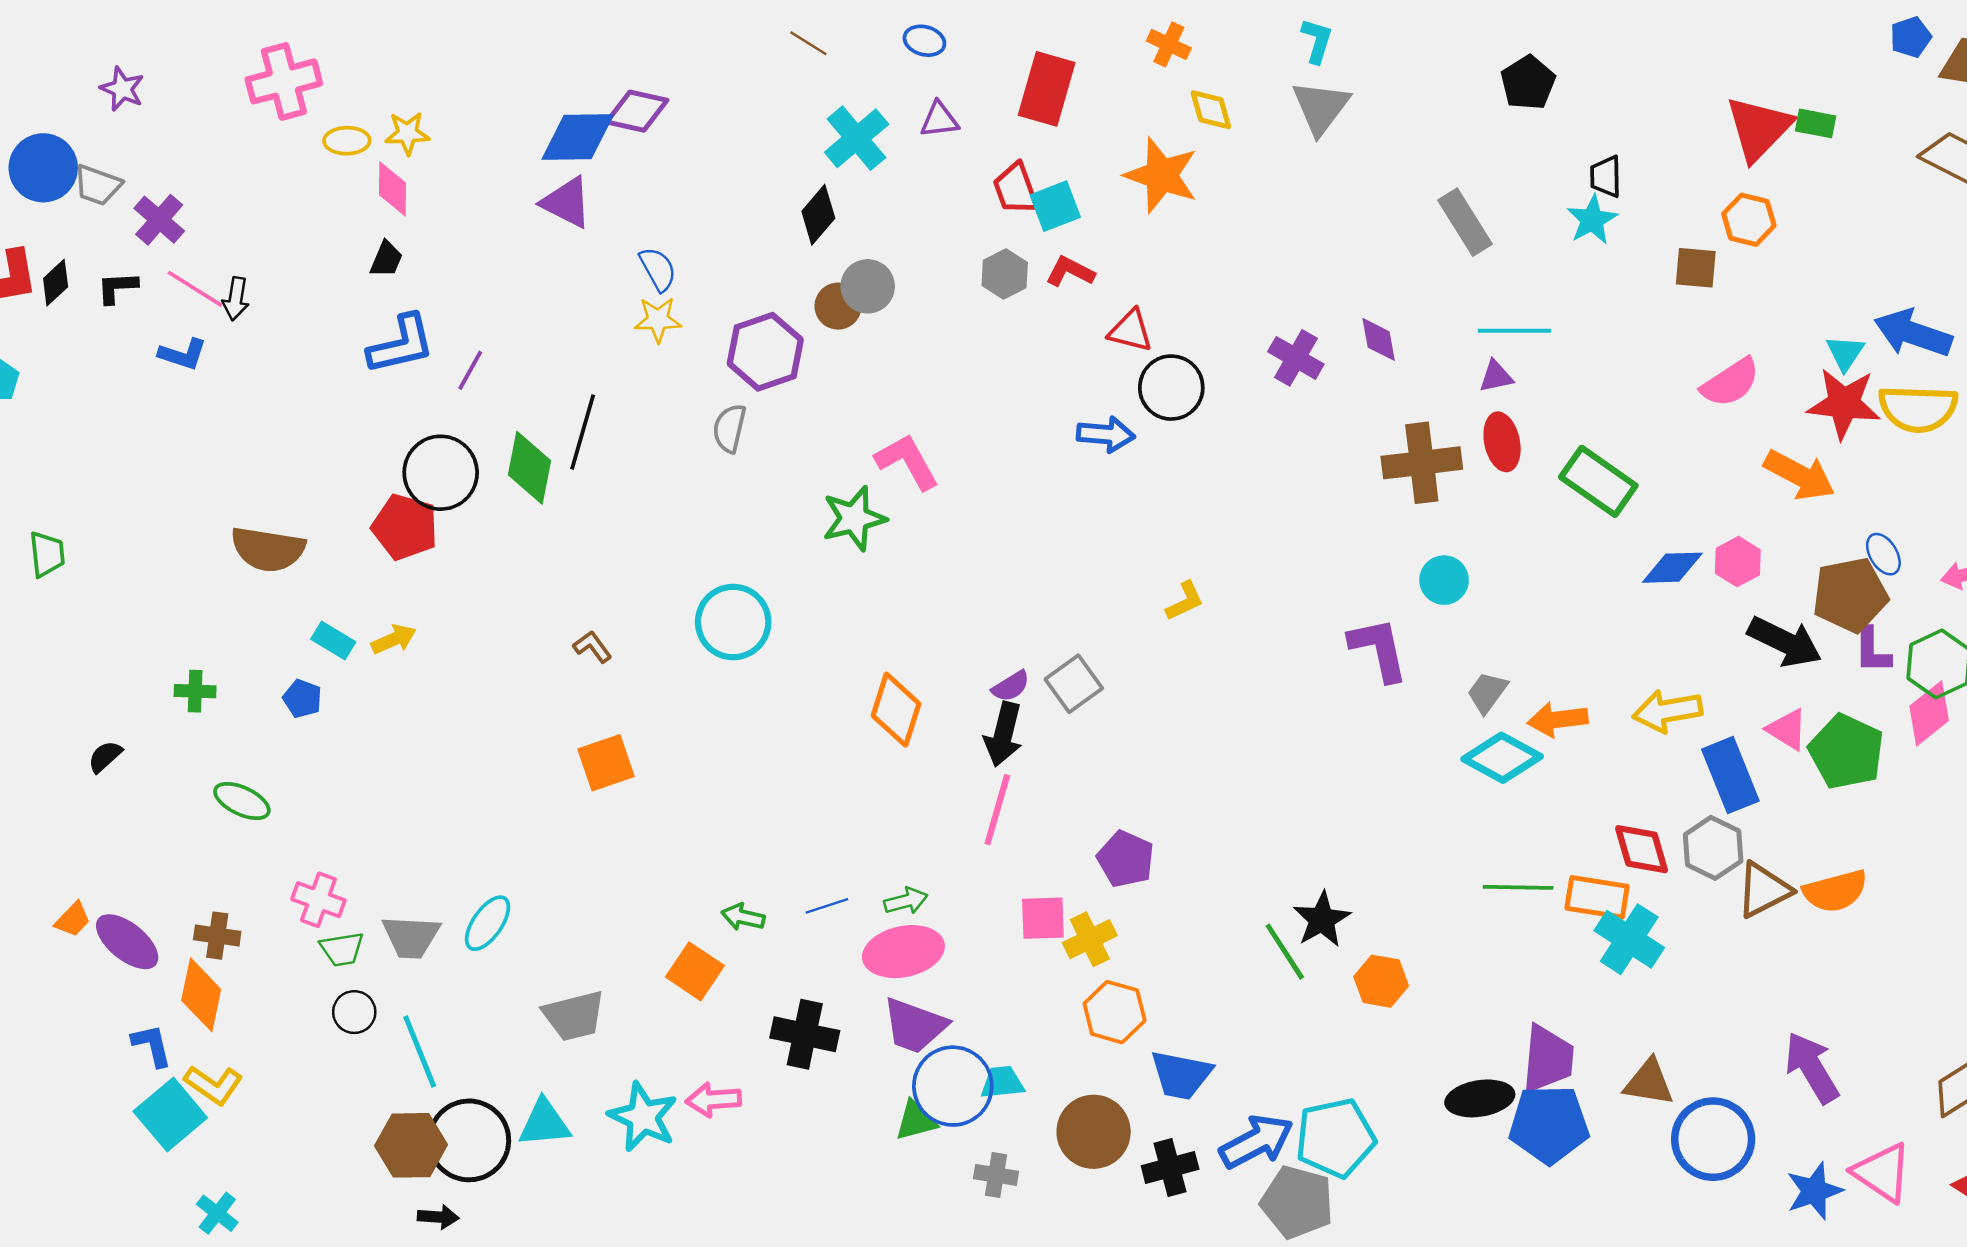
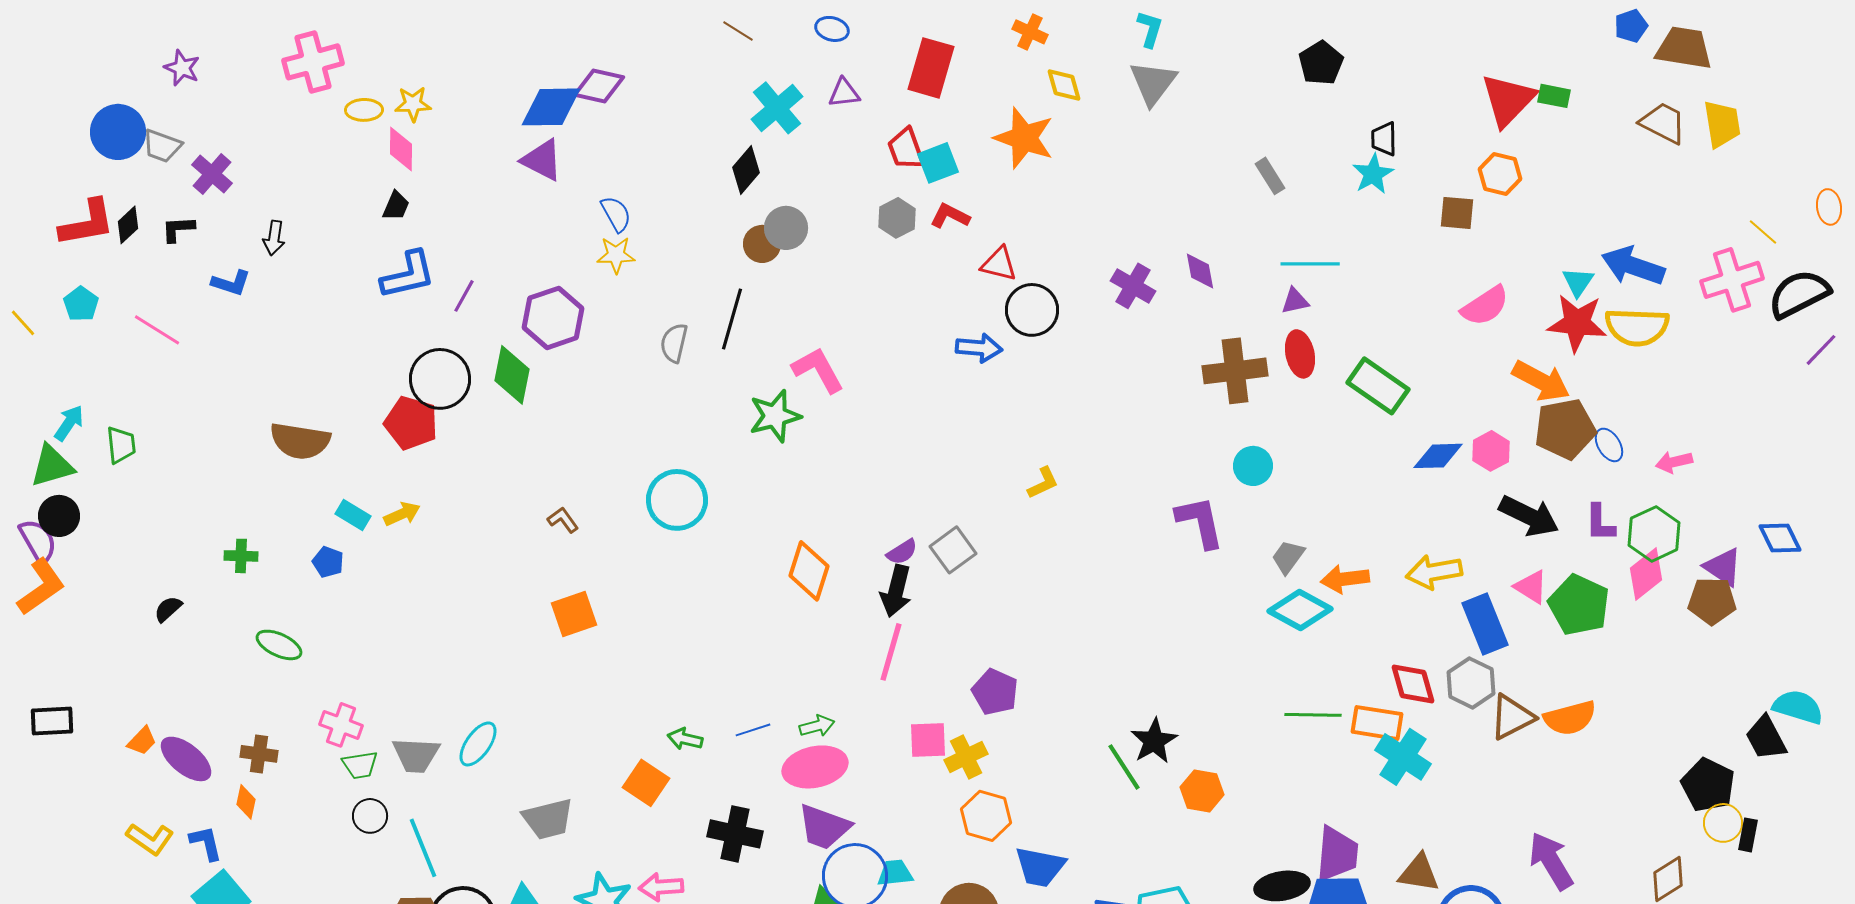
gray rectangle: (1465, 222) -> (1270, 176), size x0.7
pink line: (195, 289) -> (157, 330), moved
purple hexagon: (765, 352) -> (553, 318), moved
black line: (583, 432) -> (732, 319), moved
brown pentagon: (1850, 595) -> (1565, 429), moved
orange diamond: (201, 995) -> (246, 802), size x0.6
yellow L-shape: (214, 1085) -> (150, 839), moved

